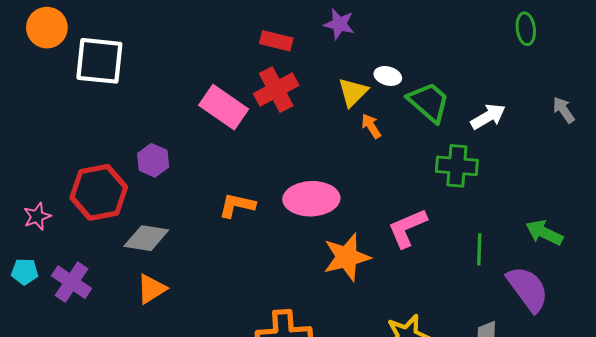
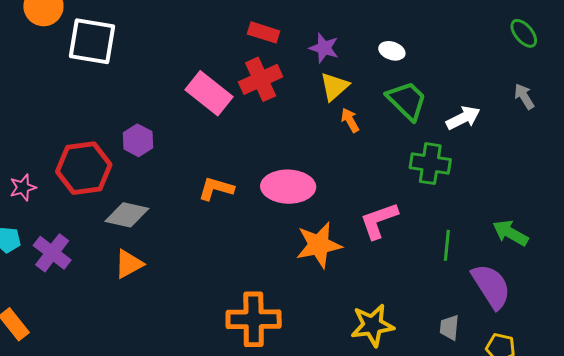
purple star: (339, 24) -> (324, 48), moved
green ellipse: (526, 29) -> (524, 33), moved, turned -36
white ellipse: (388, 76) -> (392, 51), moved
gray arrow: (564, 110) -> (524, 96), moved

